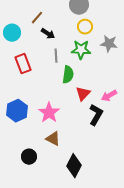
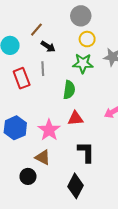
gray line: (56, 56) -> (43, 69), moved
red triangle: (83, 94) -> (75, 118), moved, turned 42
black L-shape: (96, 115) -> (86, 152), moved, turned -30
brown triangle: (53, 139) -> (43, 157), moved

